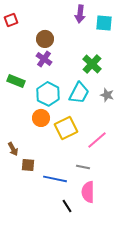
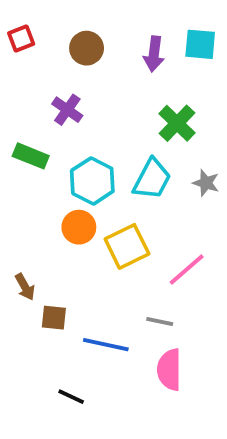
purple arrow: (80, 14) -> (154, 54), moved
brown circle: (45, 39) -> (87, 48), moved
purple cross: (44, 59) -> (67, 110), moved
black line: (67, 206) -> (71, 397), moved, turned -32

